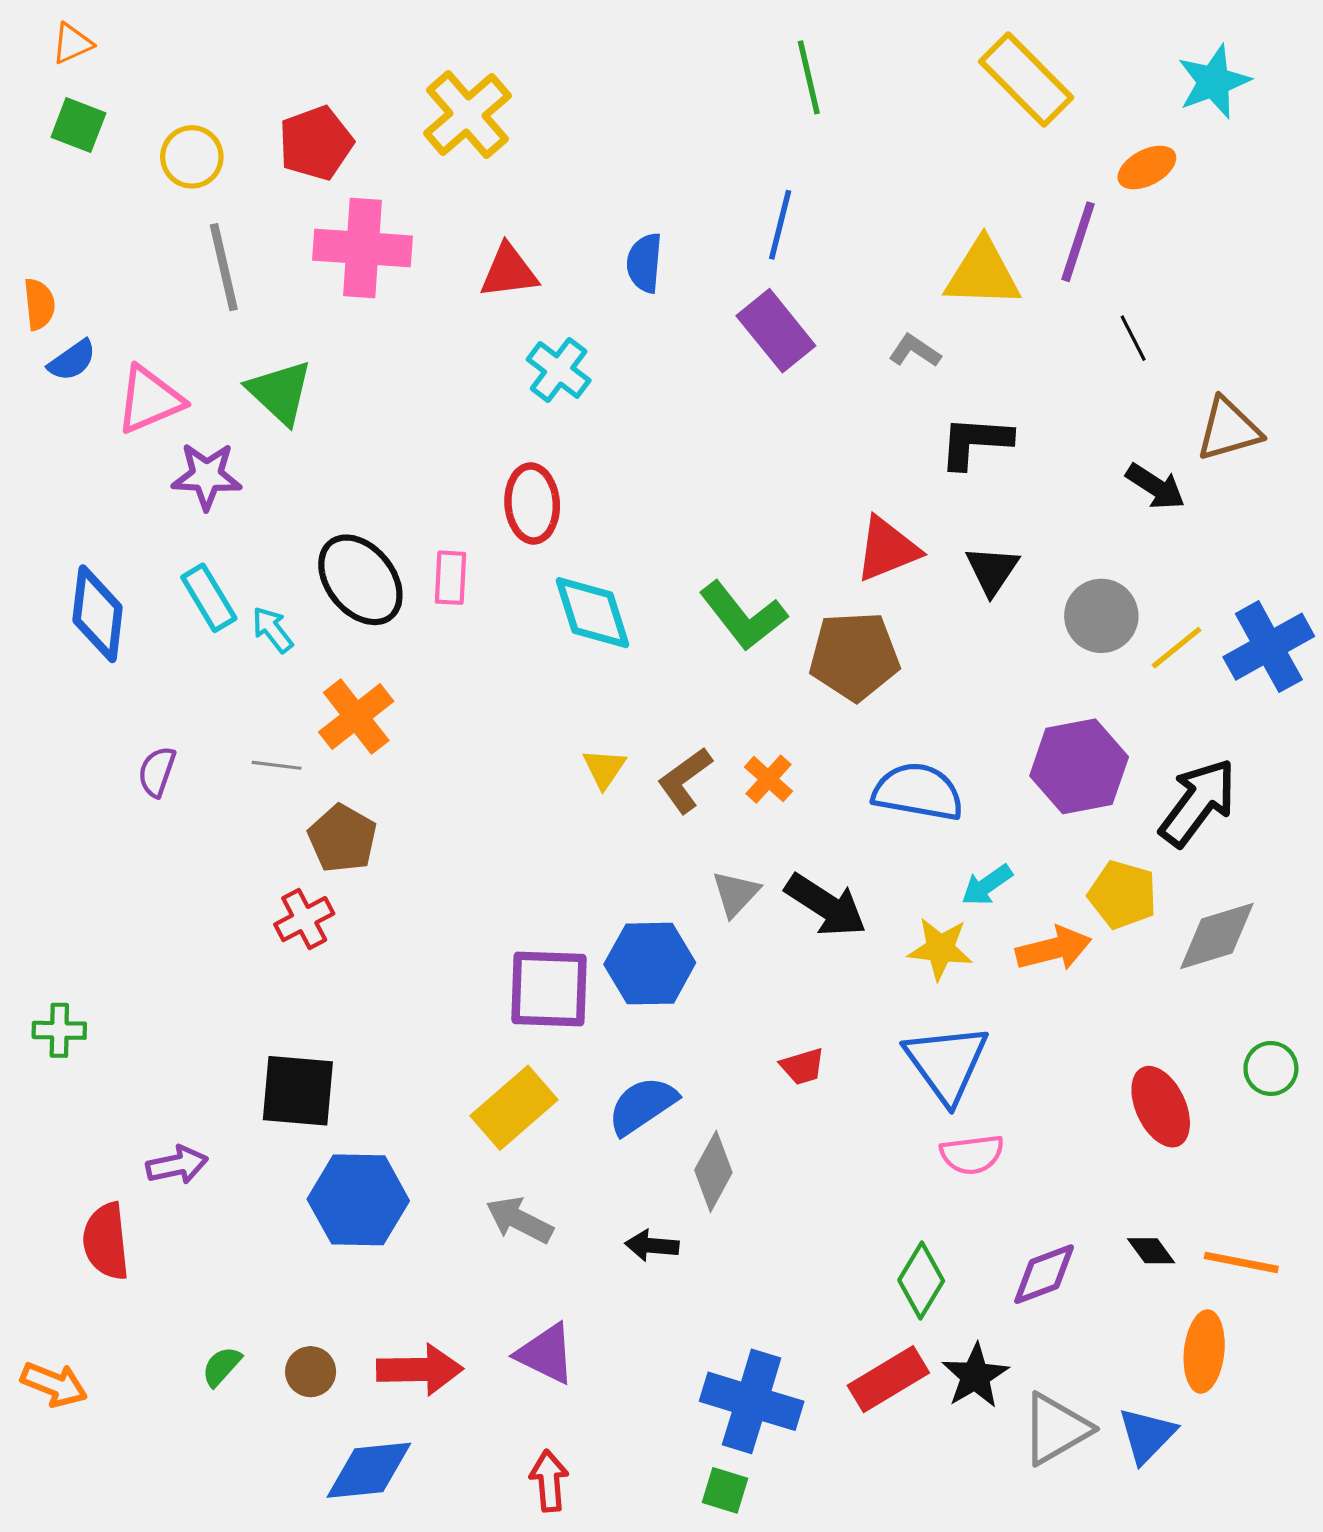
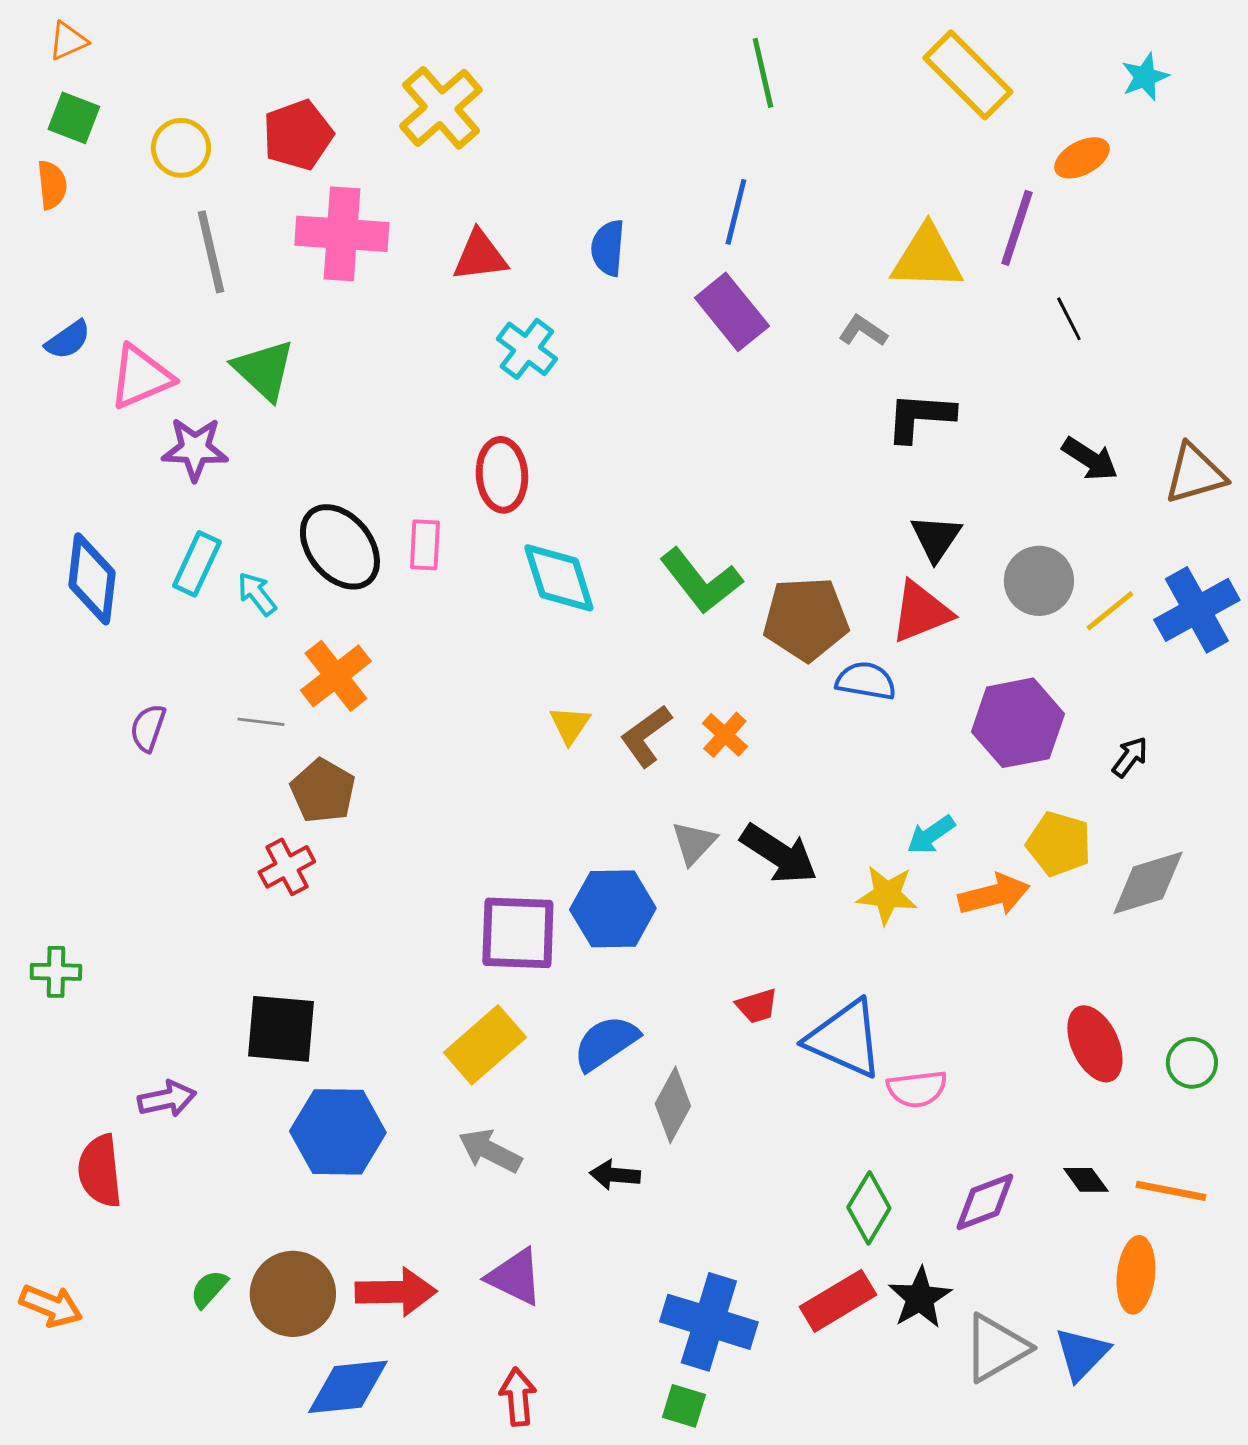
cyan star: (1214, 82) -> (1145, 77), size x0.7
orange semicircle: (39, 304) -> (52, 185), moved
brown triangle: (1229, 429) -> (1195, 474), moved
red triangle: (887, 549) -> (921, 612), moved
cyan rectangle: (209, 598) -> (197, 564), turned 56
blue semicircle: (918, 792) -> (866, 681), moved, size x0.7
black arrow: (1198, 802) -> (1130, 757), size x0.5
blue triangle: (947, 1063) -> (845, 1039), moved, turned -30
green circle: (1271, 1068) -> (1192, 1063), moved
brown circle: (311, 1372) -> (293, 1294), size x1.8

